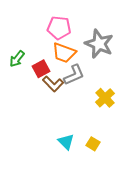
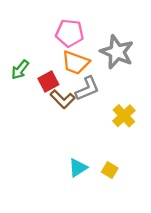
cyan triangle: (66, 142) -> (78, 168), turned 42

